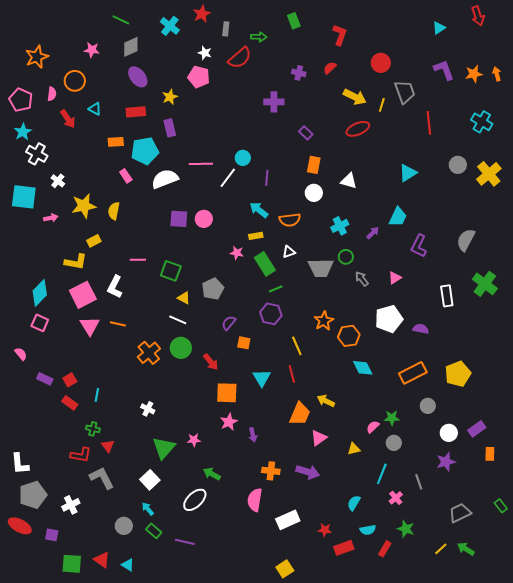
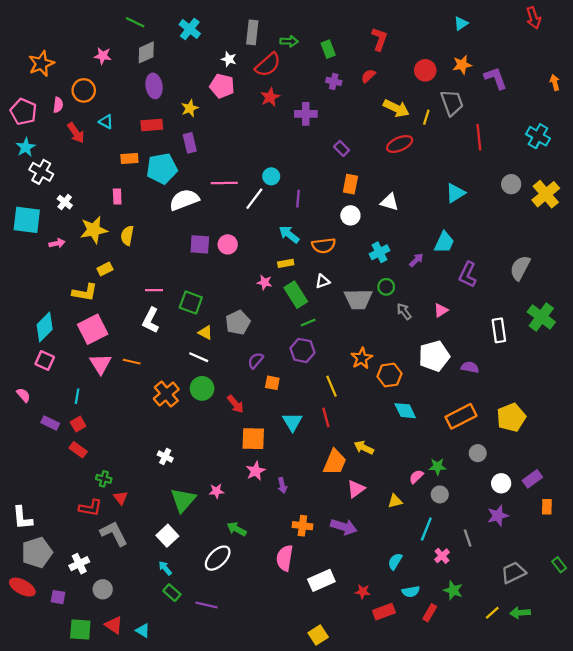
red star: (202, 14) -> (270, 97), moved
green rectangle: (294, 21) -> (328, 49), moved
cyan triangle: (439, 28) -> (461, 23), moved
gray rectangle: (226, 29) -> (252, 32), size x1.5
orange star: (474, 74) -> (462, 65), moved
purple ellipse: (138, 77) -> (154, 86), turned 30
pink rectangle: (126, 176) -> (117, 196), moved, turned 32
white L-shape: (115, 287) -> (151, 320), moved
cyan line: (97, 395) -> (77, 396), moved
gray circle: (124, 526) -> (103, 589), moved
green arrow: (466, 549) -> (520, 613), turned -36

